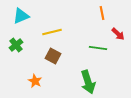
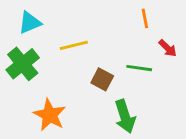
green cross: (16, 45) -> (23, 64), size x1.6
brown square: (53, 56) -> (102, 79), moved
orange star: (35, 81) -> (50, 115), size x1.6

